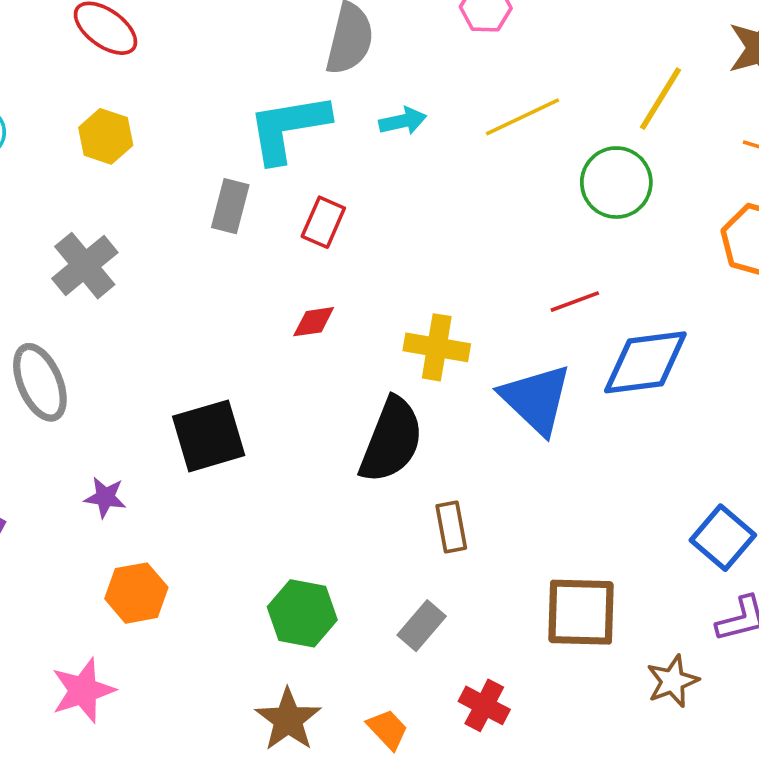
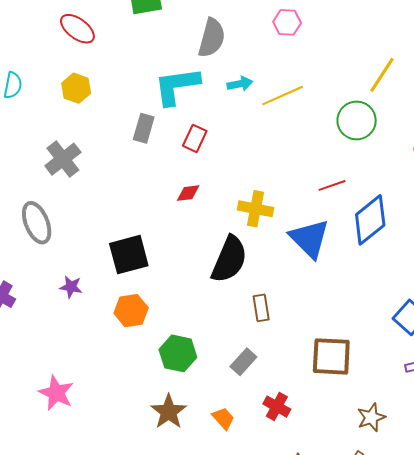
yellow line: (522, 117) -> (283, 96), moved
blue diamond: (645, 362) -> (370, 220), turned -33
orange hexagon: (136, 593) -> (131, 311), moved
brown star: (673, 681) -> (371, 417), moved
pink star: (83, 690) -> (56, 393), turned -30

